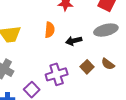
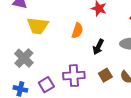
black arrow: (74, 41) -> (98, 47), turned -63

